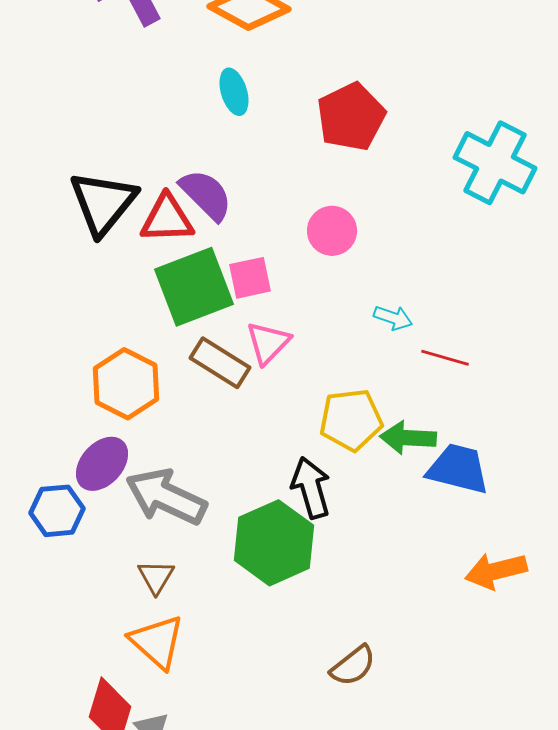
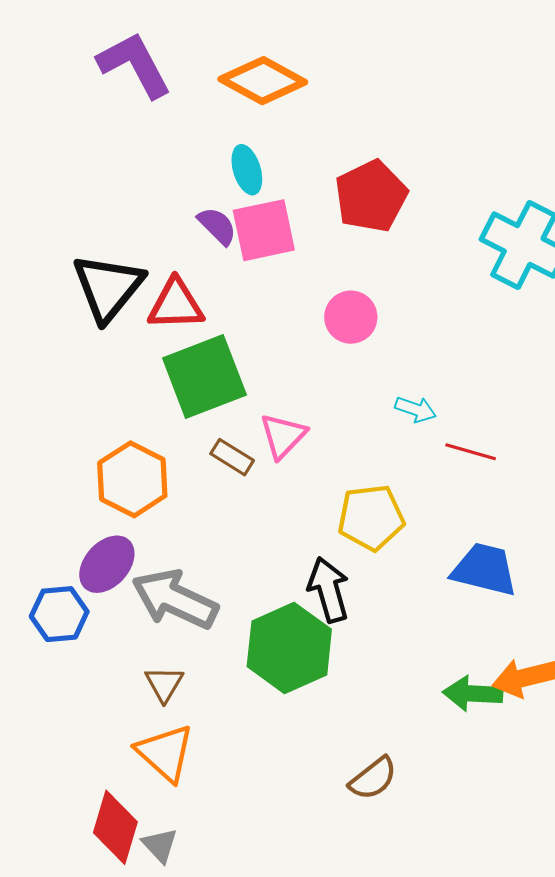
purple semicircle: (206, 195) -> (217, 226), moved, size x0.7
pink square: (250, 278) -> (264, 230), moved, size x1.4
brown rectangle: (220, 363) -> (232, 457), size x0.7
green arrow: (408, 438) -> (473, 694), moved

